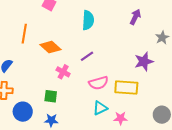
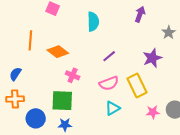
purple line: (87, 56) -> (109, 56), moved
yellow rectangle: (126, 88) -> (137, 86), turned 65
green square: (51, 96) -> (62, 101), size x1.6
pink star: (120, 118) -> (153, 112), moved

